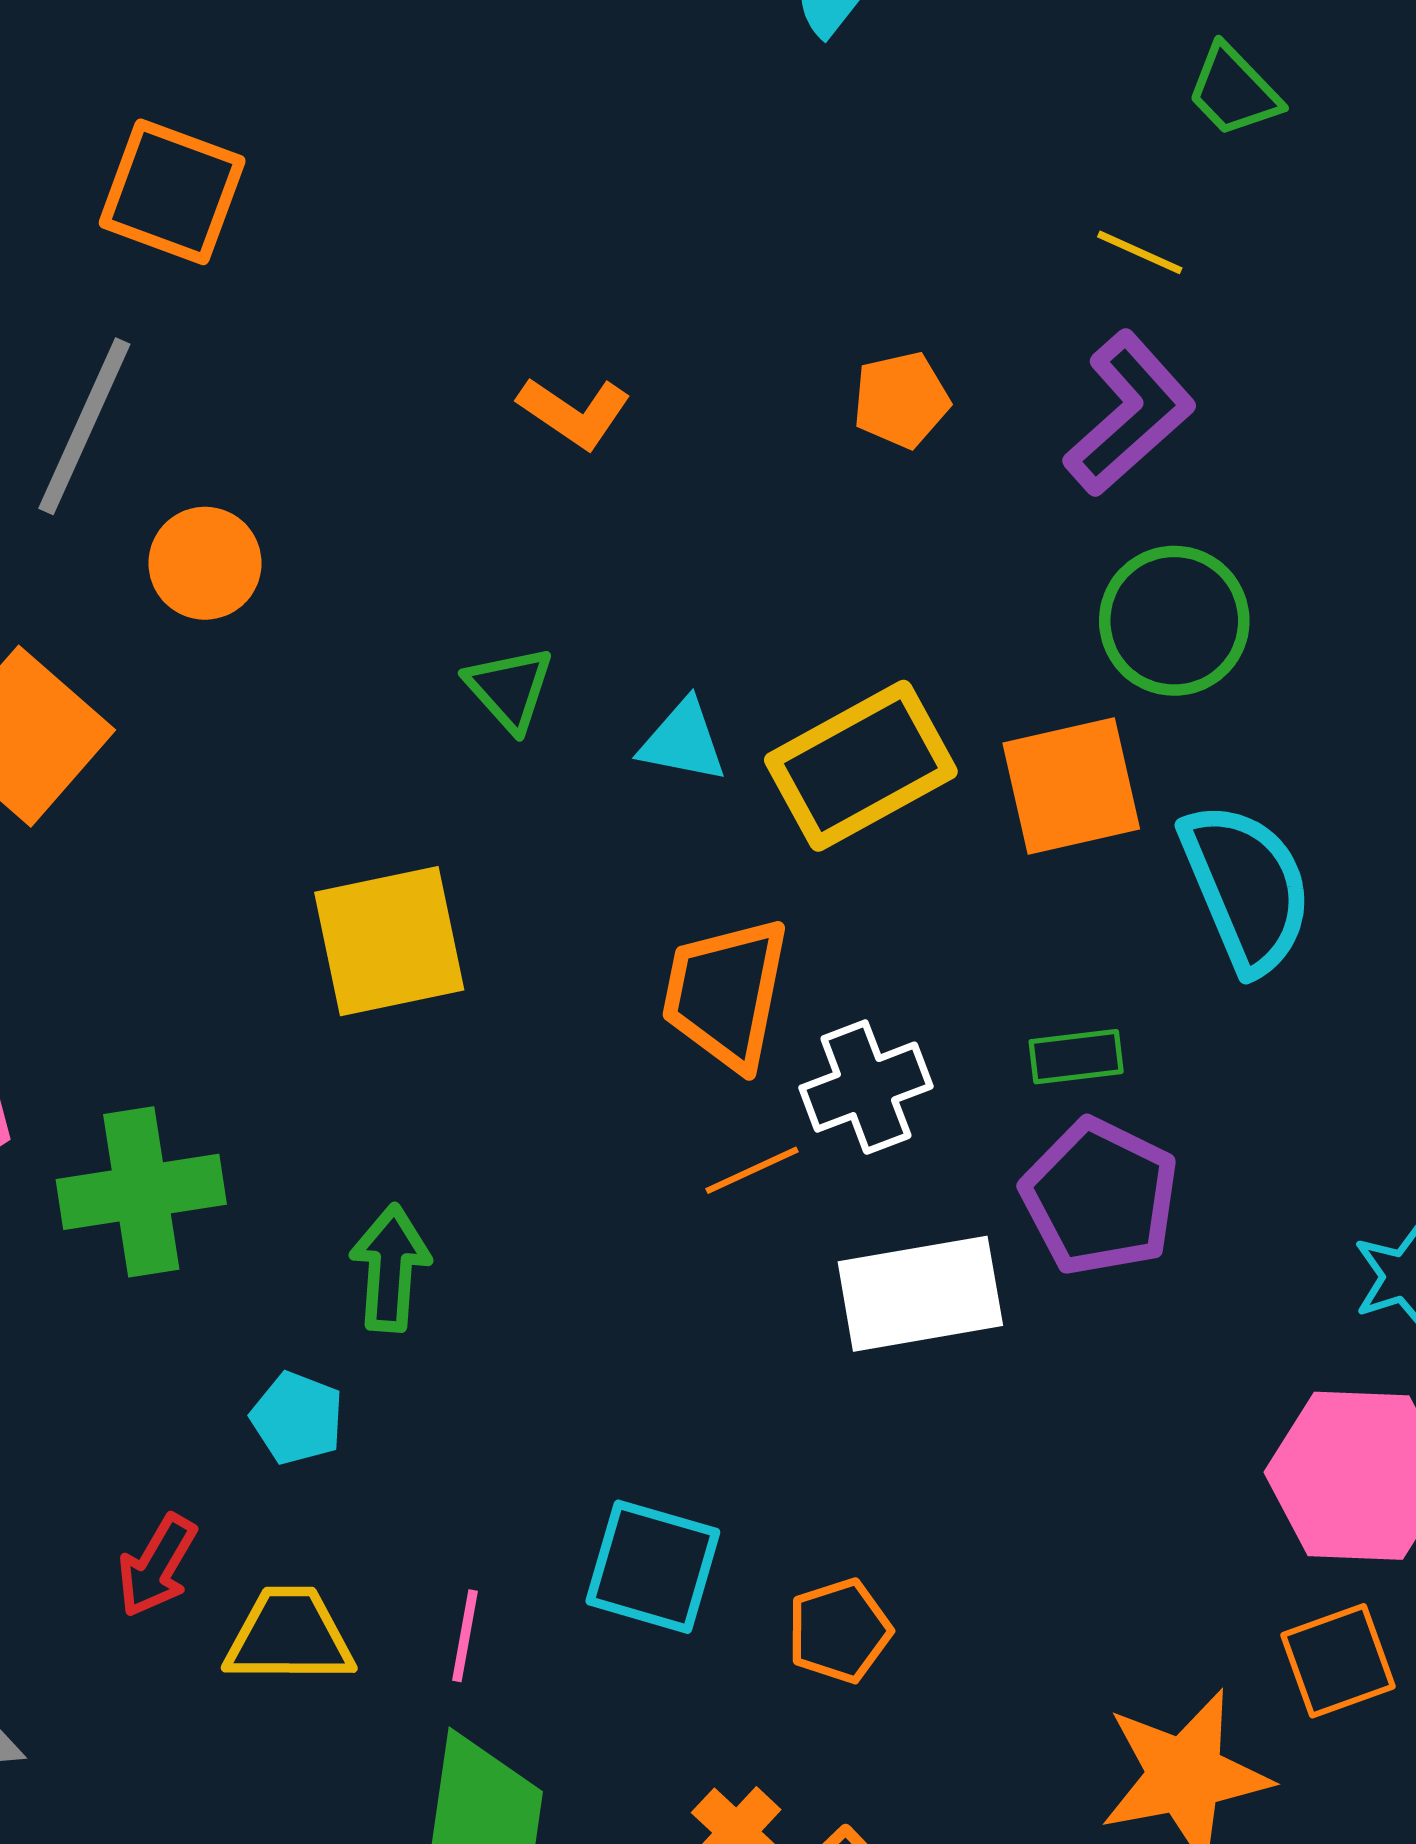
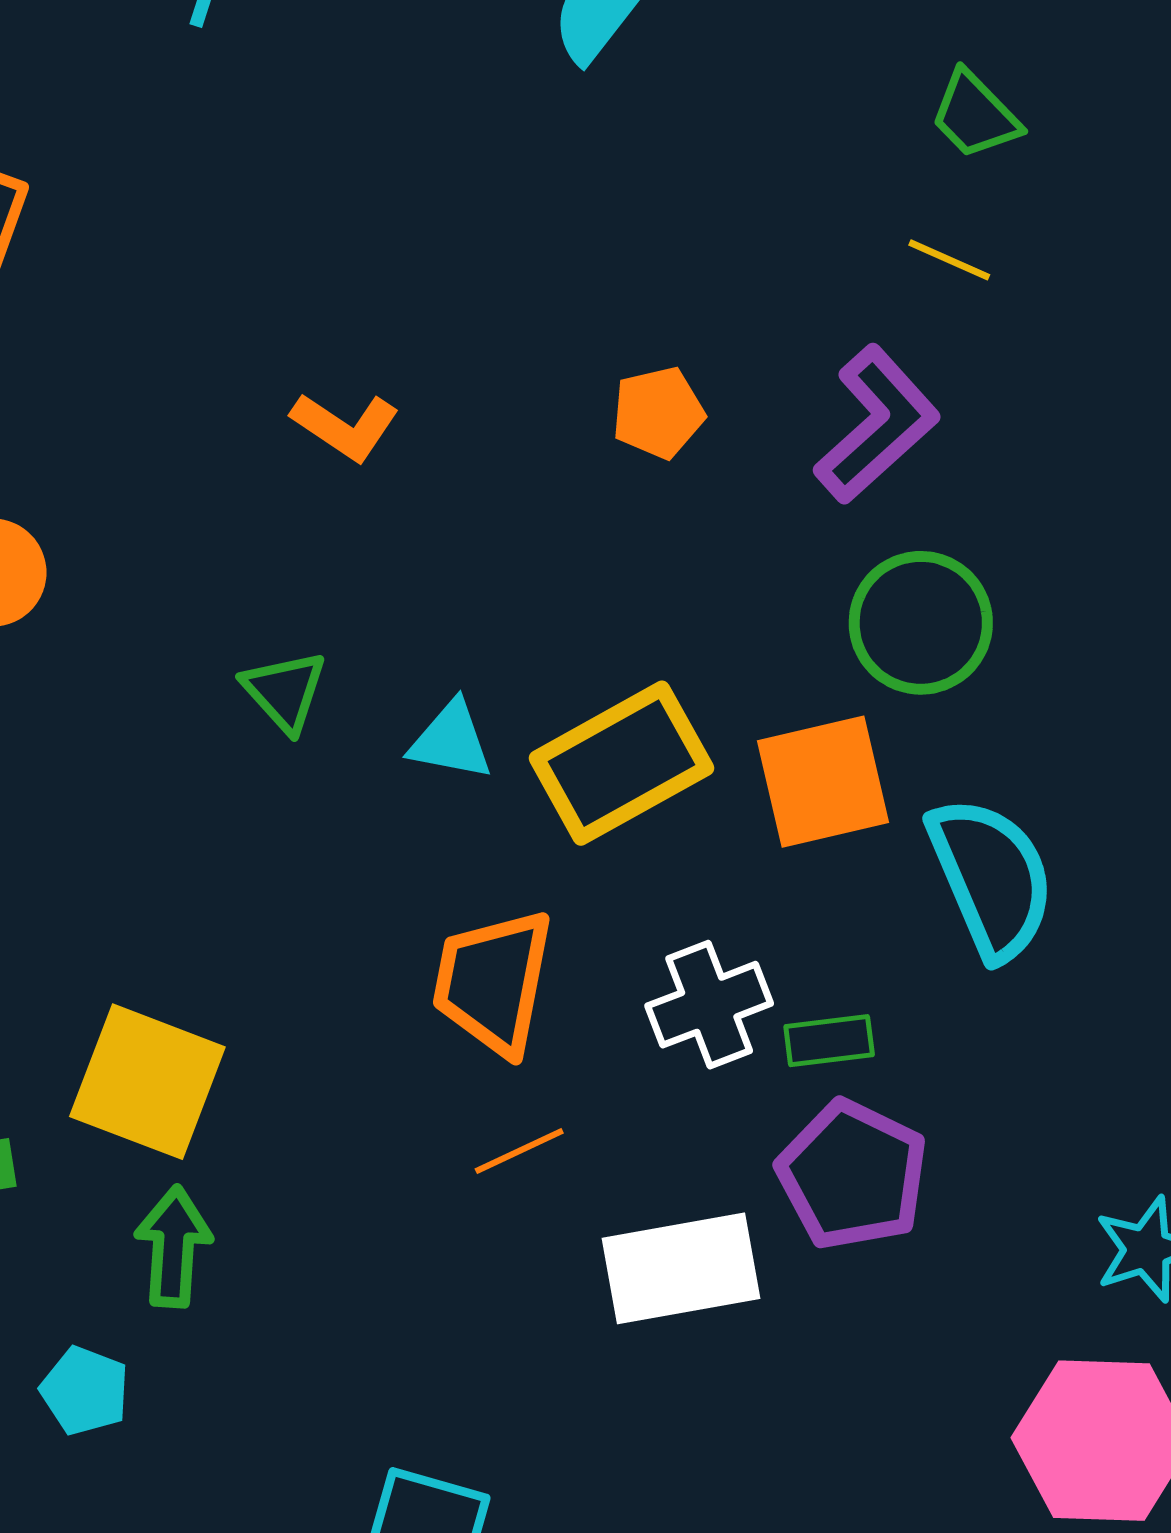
yellow line: (1140, 252) -> (949, 260), moved
yellow square: (389, 941) -> (147, 1082), moved, turned 33
white cross: (866, 1087) -> (709, 1005), moved

